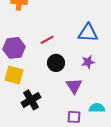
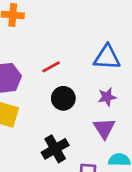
purple triangle: (74, 86) -> (104, 128), moved
black cross: (31, 100) -> (55, 149), moved

